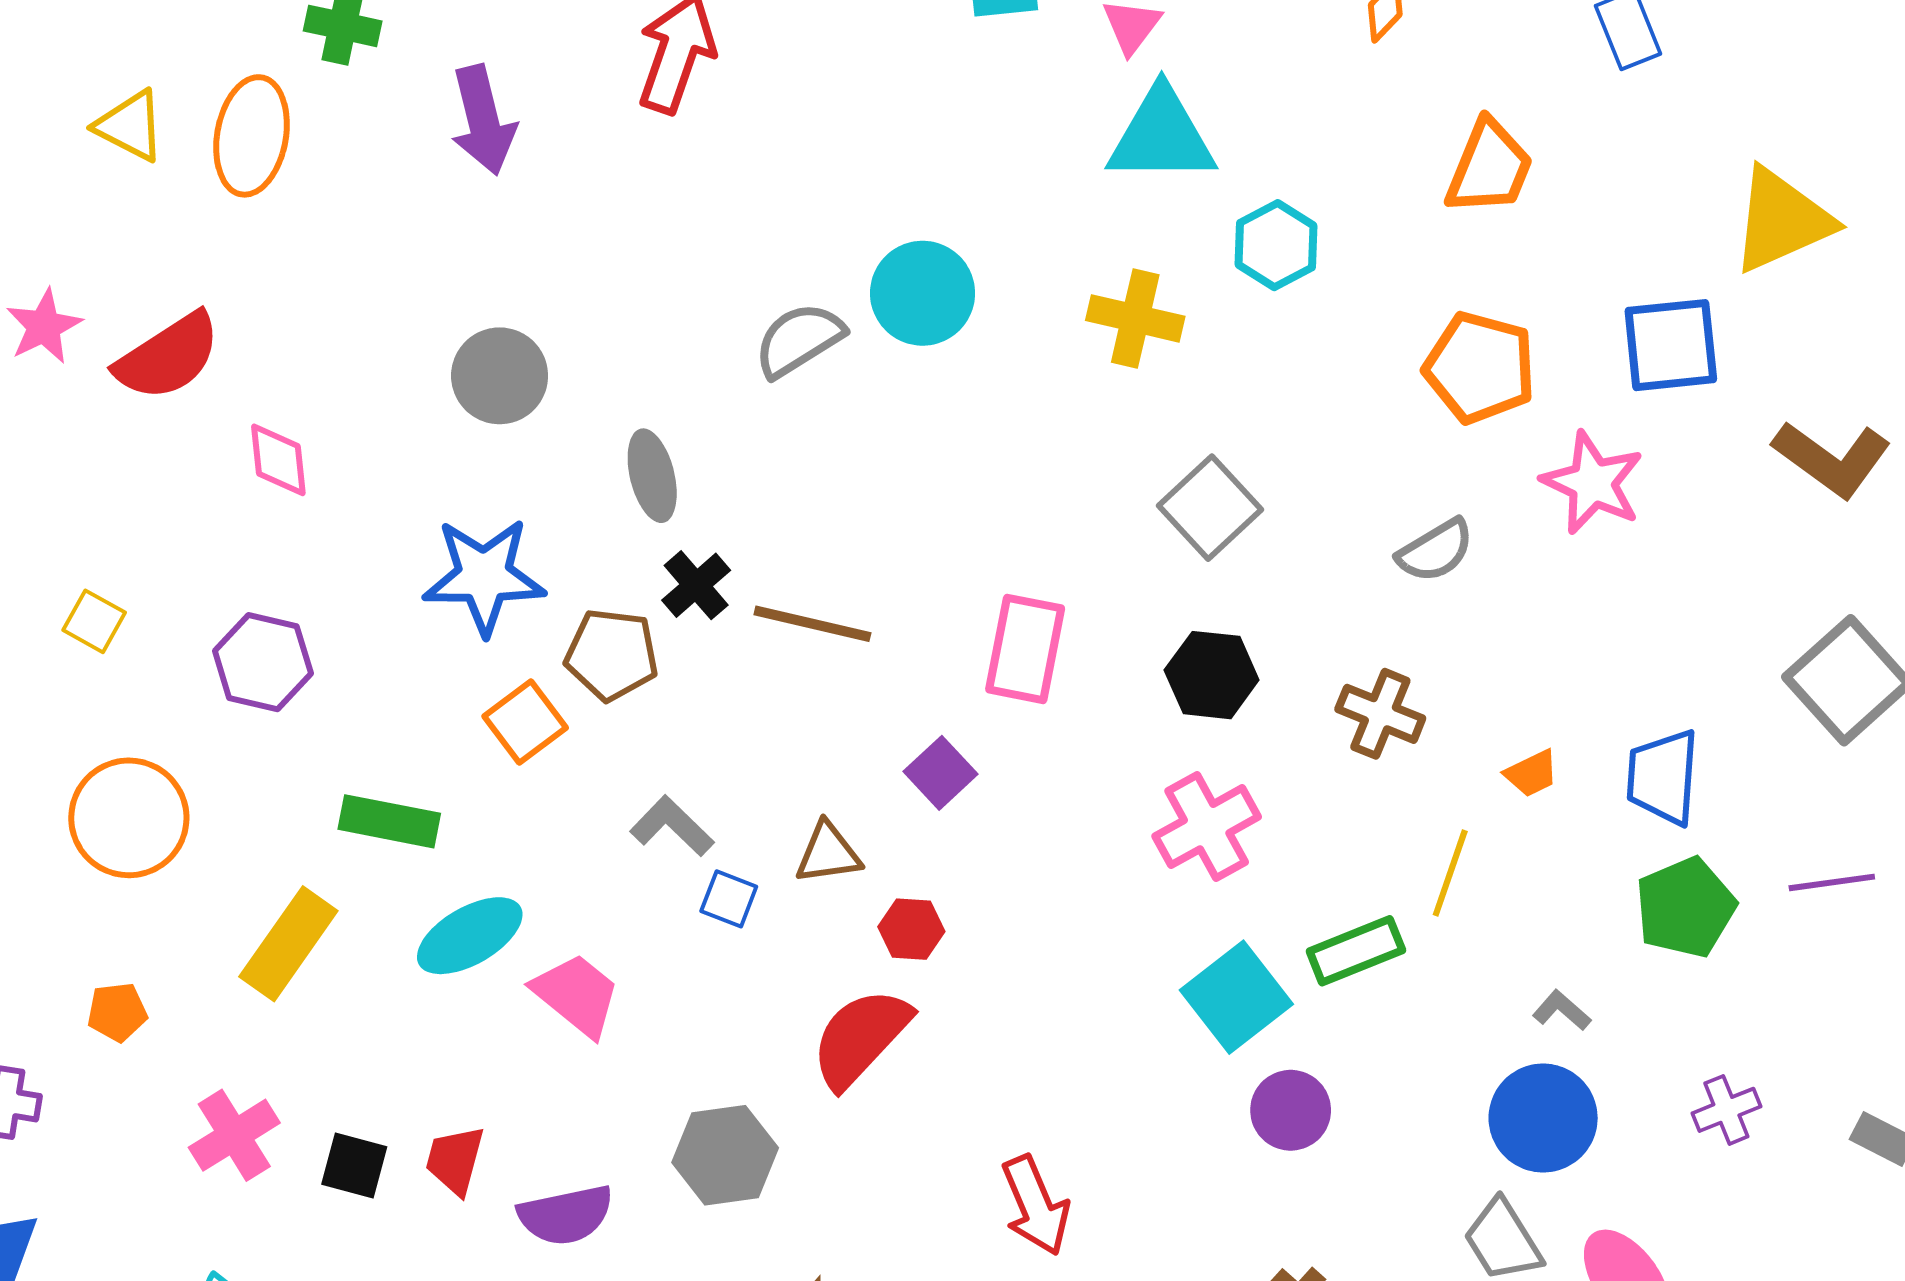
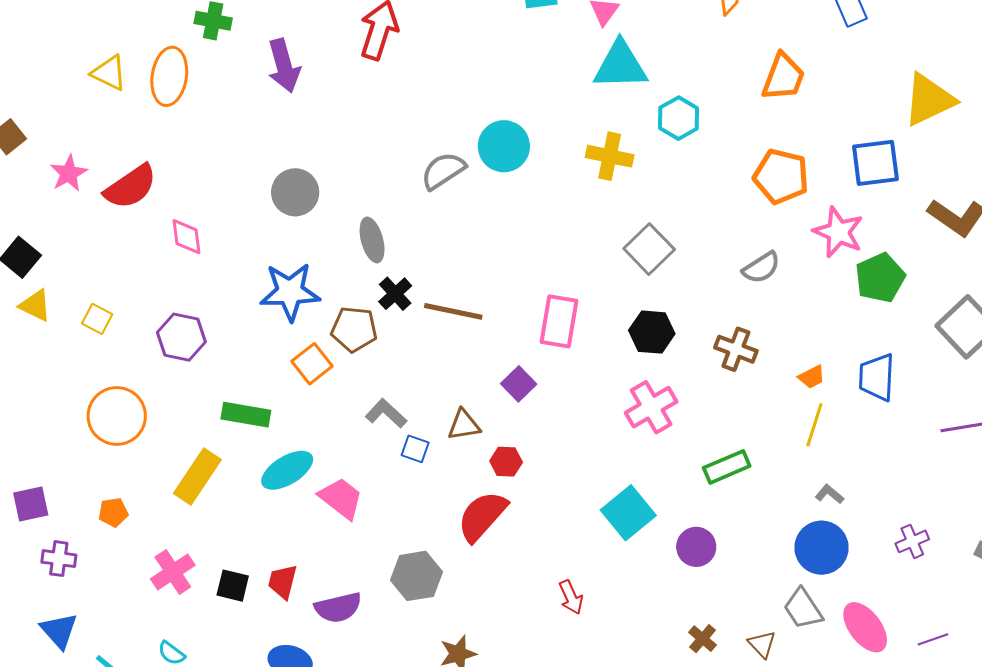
yellow line: (1450, 873) -> (814, 425), moved
green pentagon: (1685, 907) -> (880, 278), moved
cyan square: (1236, 997) -> (628, 513), moved
red arrow: (1036, 1205) -> (571, 597), size x0.7

